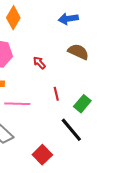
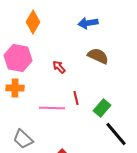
pink line: (17, 104) -> (52, 108), moved
black line: (71, 130) -> (116, 134), moved

